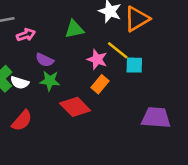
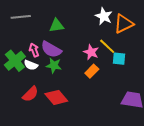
green triangle: (74, 29) -> (57, 25), moved
pink arrow: (26, 35) -> (34, 50), moved, turned -96
purple semicircle: (45, 60) -> (51, 49), size x1.5
red diamond: (75, 107) -> (56, 97), moved

